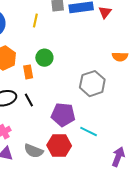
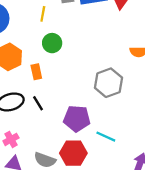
green circle: (44, 58) -> (52, 43), moved

